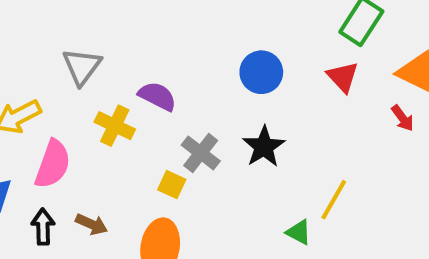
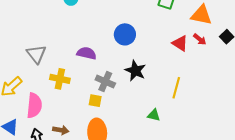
red triangle: (343, 77) -> (180, 43), moved
purple semicircle: (157, 96) -> (87, 53), moved
green triangle: (299, 232) -> (154, 115), moved

